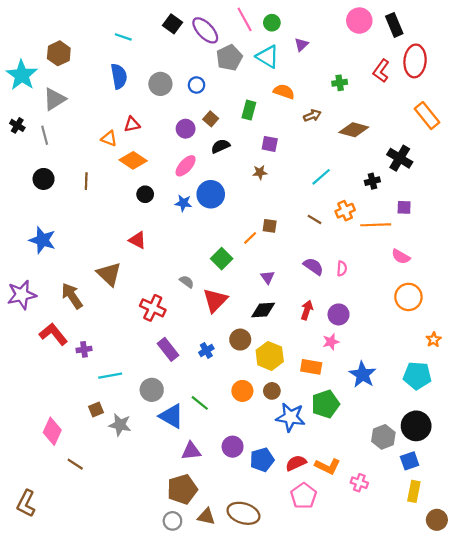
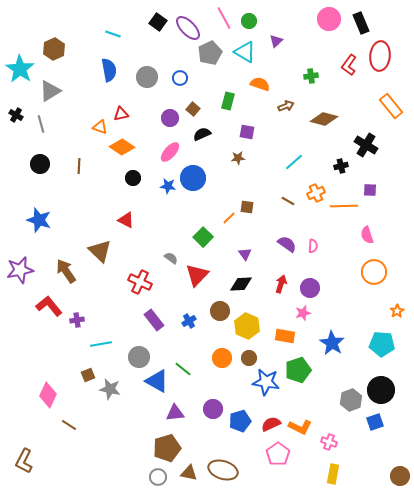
pink semicircle: (401, 257) -> (367, 235), turned 42
yellow rectangle: (414, 491) -> (333, 474), moved

